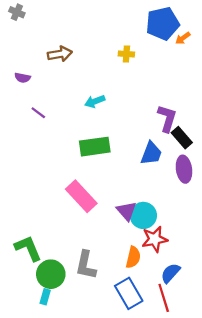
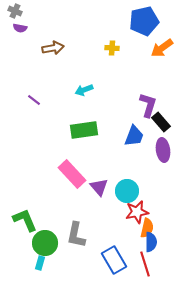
orange arrow: (183, 38) -> (162, 48), moved, size x1.6
purple semicircle: (23, 78) -> (20, 28), moved
purple triangle: (126, 211) -> (99, 187), moved
orange semicircle: (133, 257) -> (147, 228), moved
blue semicircle: (170, 273) -> (151, 242), turned 138

